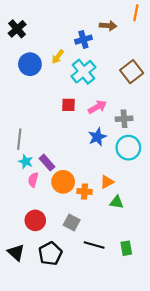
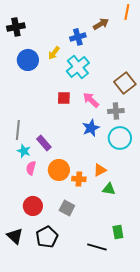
brown arrow: (108, 26) -> (101, 24), turned -35
black cross: (17, 29) -> (16, 27), turned 30
brown square: (132, 72) -> (125, 83), moved
pink arrow: (97, 107) -> (91, 100), turned -108
purple rectangle: (47, 163) -> (44, 143), moved
black line: (94, 245) -> (97, 247), moved

